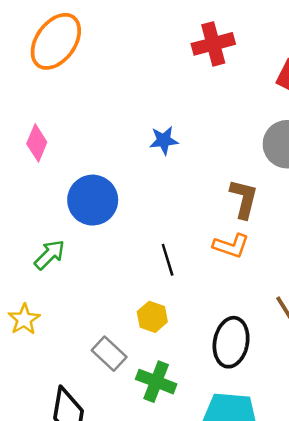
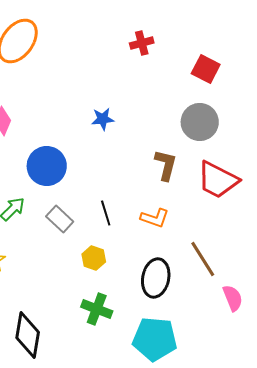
red cross: (213, 44) -> (142, 43), size x0.7
orange L-shape: (231, 246) -> (155, 218), moved
gray rectangle: (109, 354) -> (60, 219), moved

